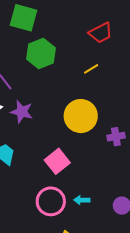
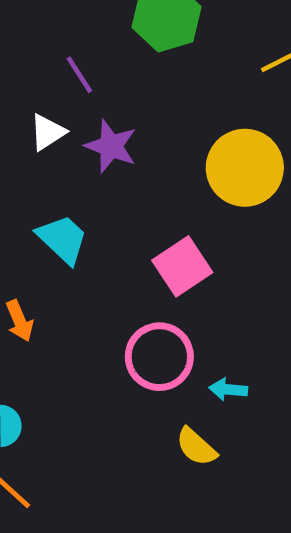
cyan arrow: (82, 200) -> (228, 389), moved

